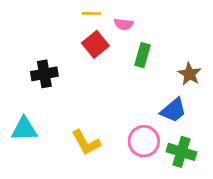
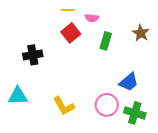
brown star: (190, 74) -> (141, 33), moved

